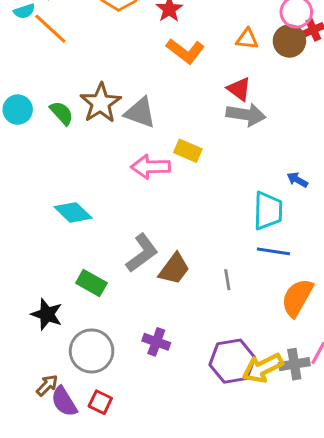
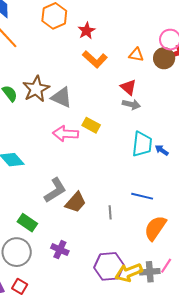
gray arrow: (246, 115) -> (131, 104), size x0.7
cyan trapezoid: (268, 211) -> (142, 144), moved
green rectangle: (91, 283) -> (27, 223), moved

